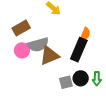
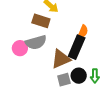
brown rectangle: (21, 28) -> (41, 21), moved, turned 48
brown triangle: (50, 55) -> (61, 59), moved

